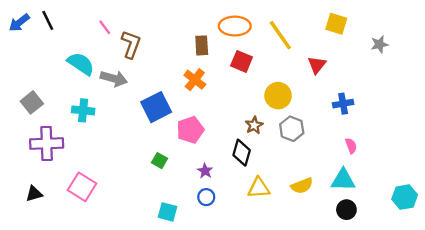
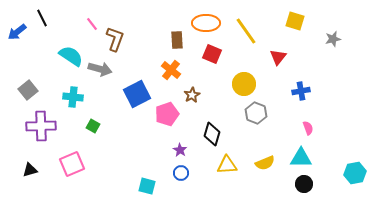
blue arrow: (19, 23) -> (17, 32), moved
brown star: (254, 125) -> (192, 95), moved
green square: (159, 161) -> (93, 126), moved
pink square: (82, 187) -> (72, 164), turned 35

